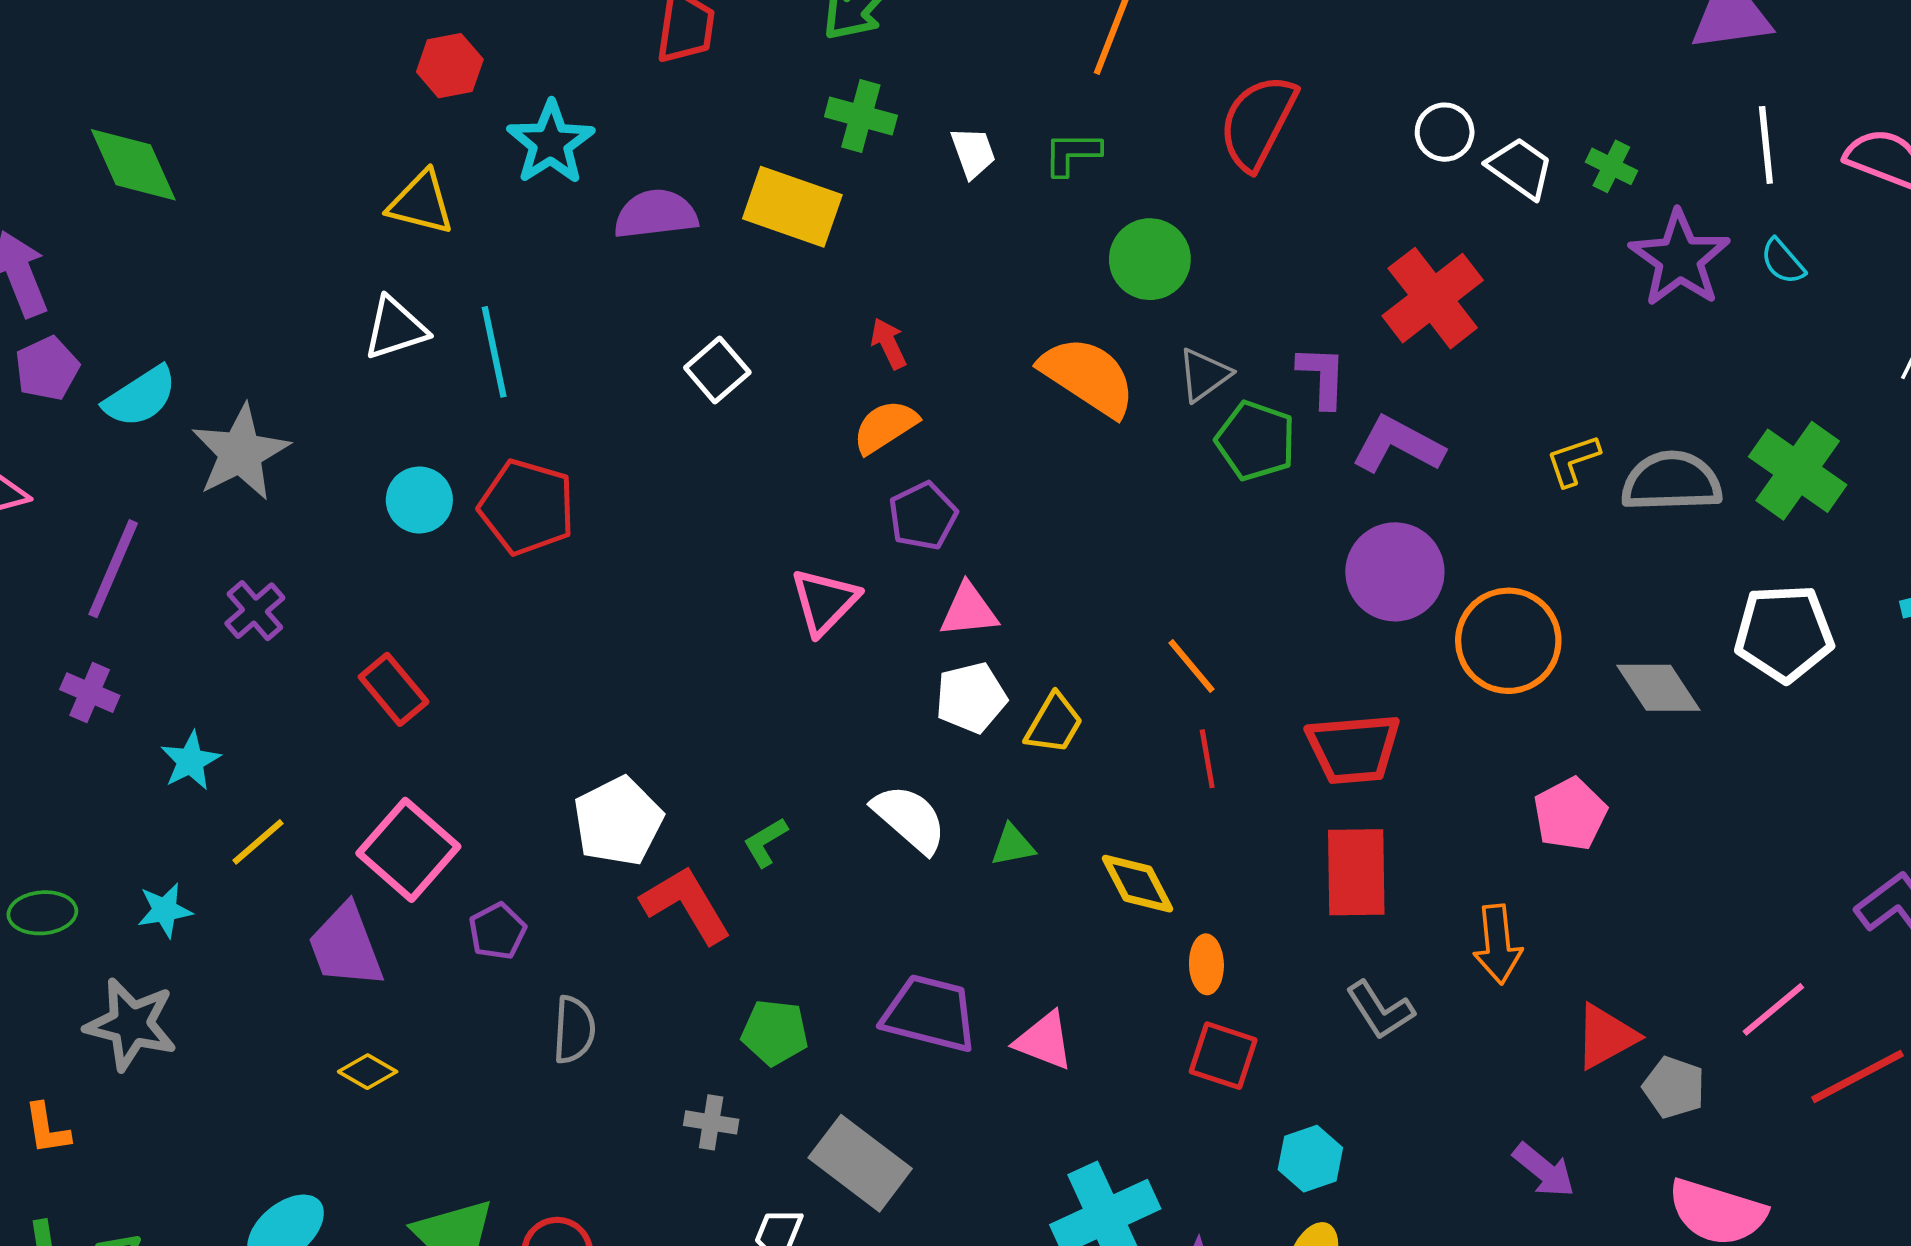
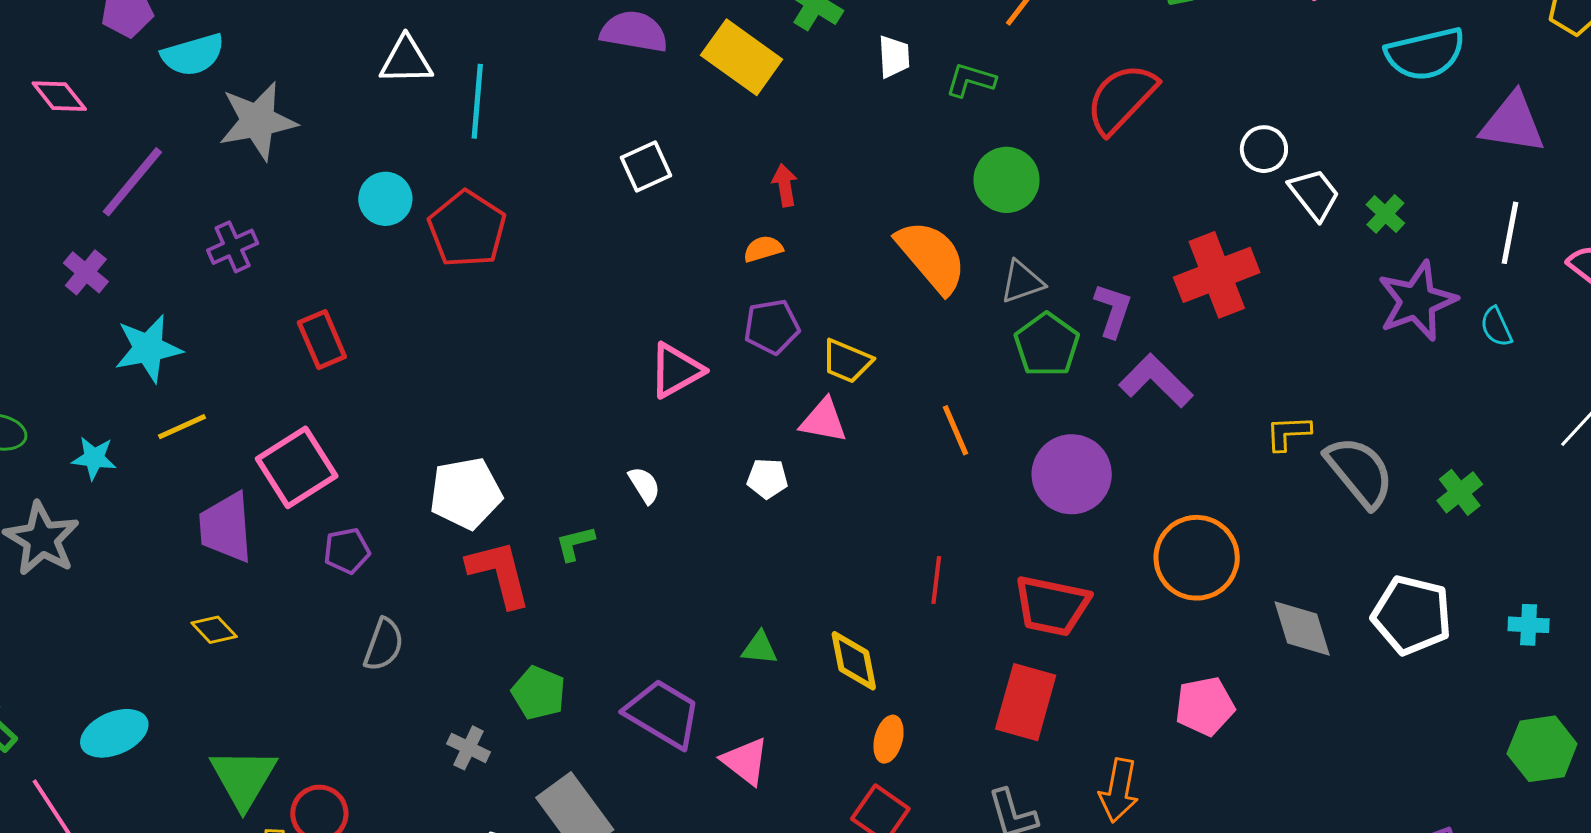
orange semicircle: (885, 427) -> (763, 249), size x0.7
green cross: (1798, 471) -> (1460, 492), size x0.6
gray semicircle: (1672, 481) -> (1360, 472), turned 36
purple circle: (1395, 572) -> (1072, 474), moved
pink triangle: (969, 610) -> (824, 421), moved
orange line: (1192, 666) -> (955, 430), moved
white pentagon: (971, 698) -> (767, 479), size x0.7
yellow trapezoid: (1054, 724) -> (847, 361), moved, turned 66
cyan star: (190, 761) -> (148, 348), size x1.4
white semicircle: (910, 819) -> (644, 485), moved, size x0.6
green triangle: (1013, 845) -> (760, 648), moved

